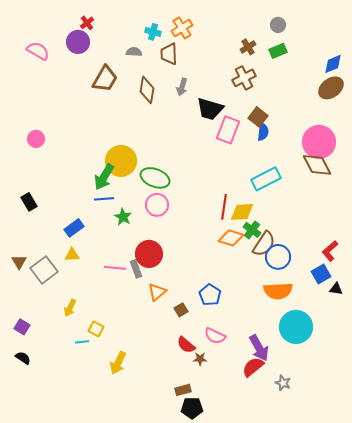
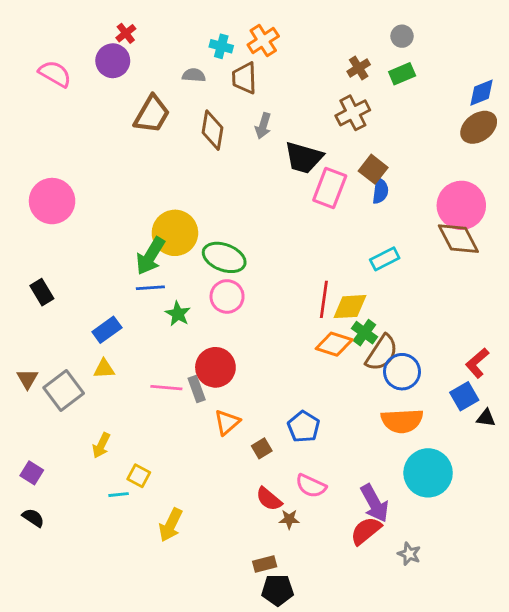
pink circle: (36, 139) -> (52, 201), size x1.8
cyan rectangle: (266, 179) -> (385, 259), size x0.7

